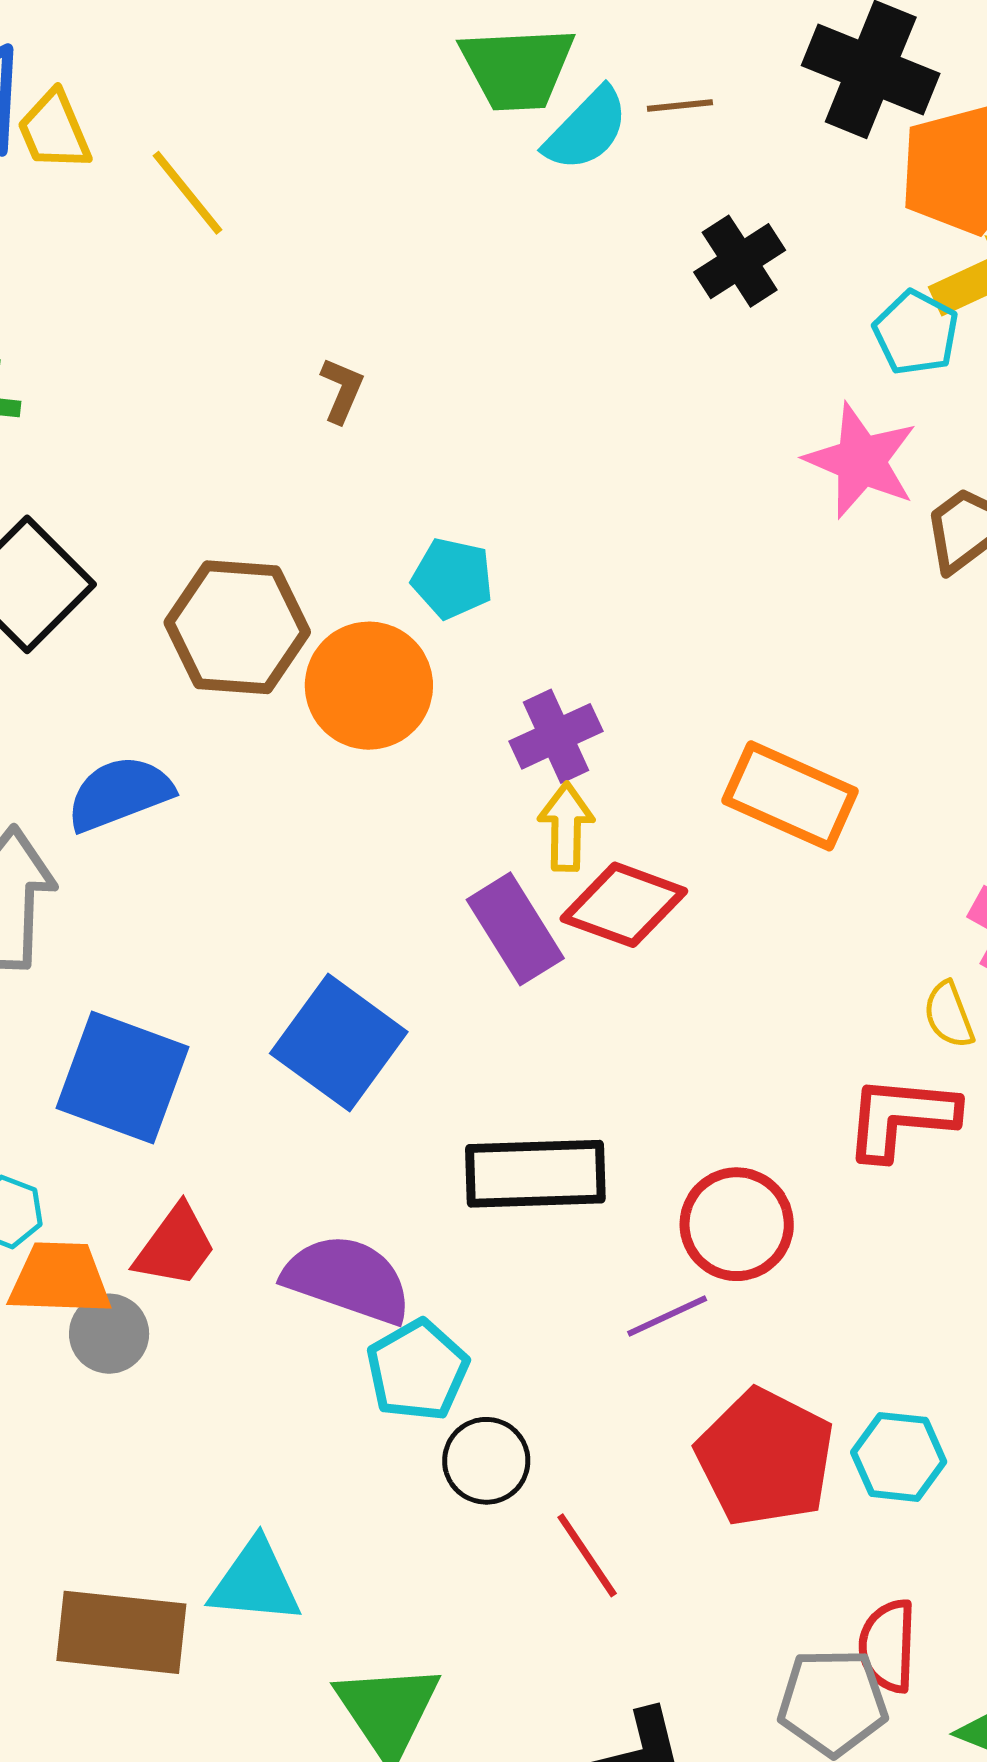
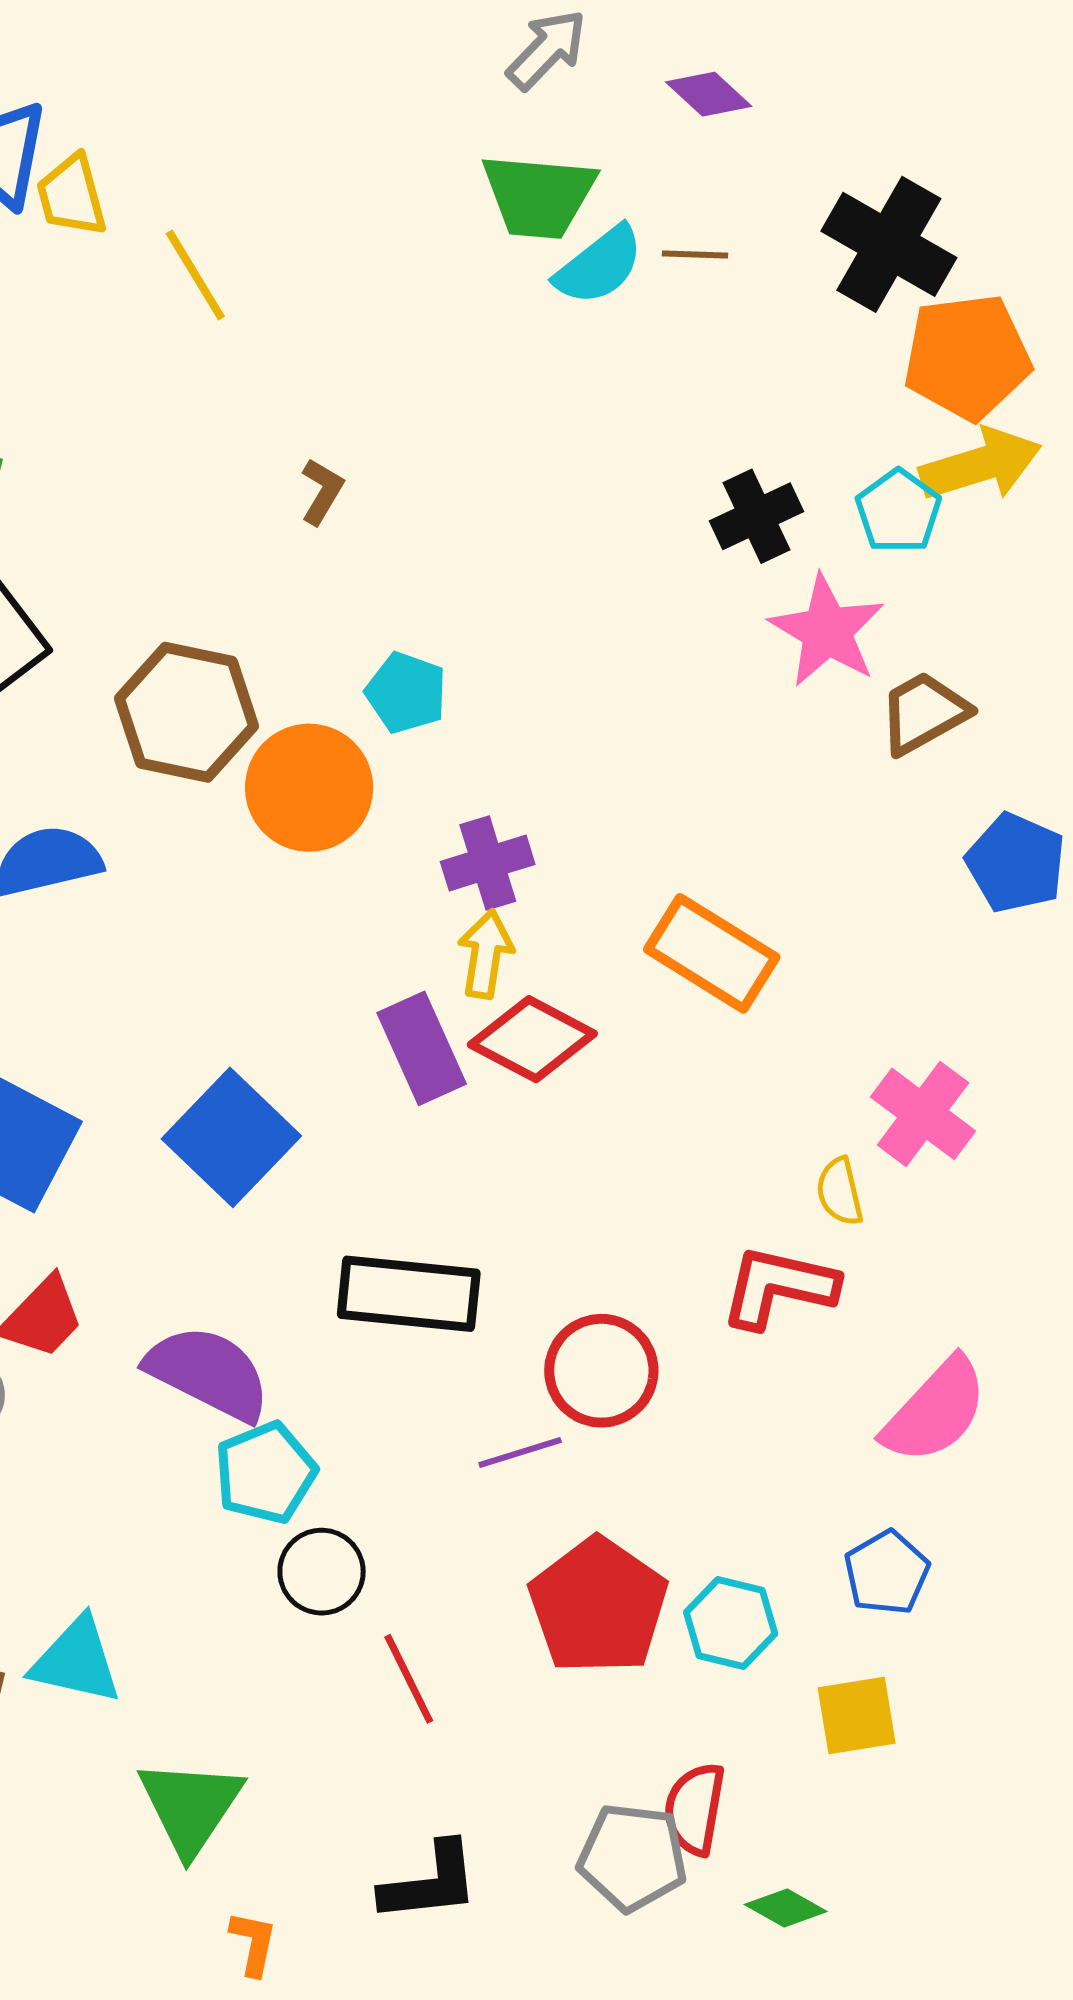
black cross: (740, 261) -> (756, 516), moved

